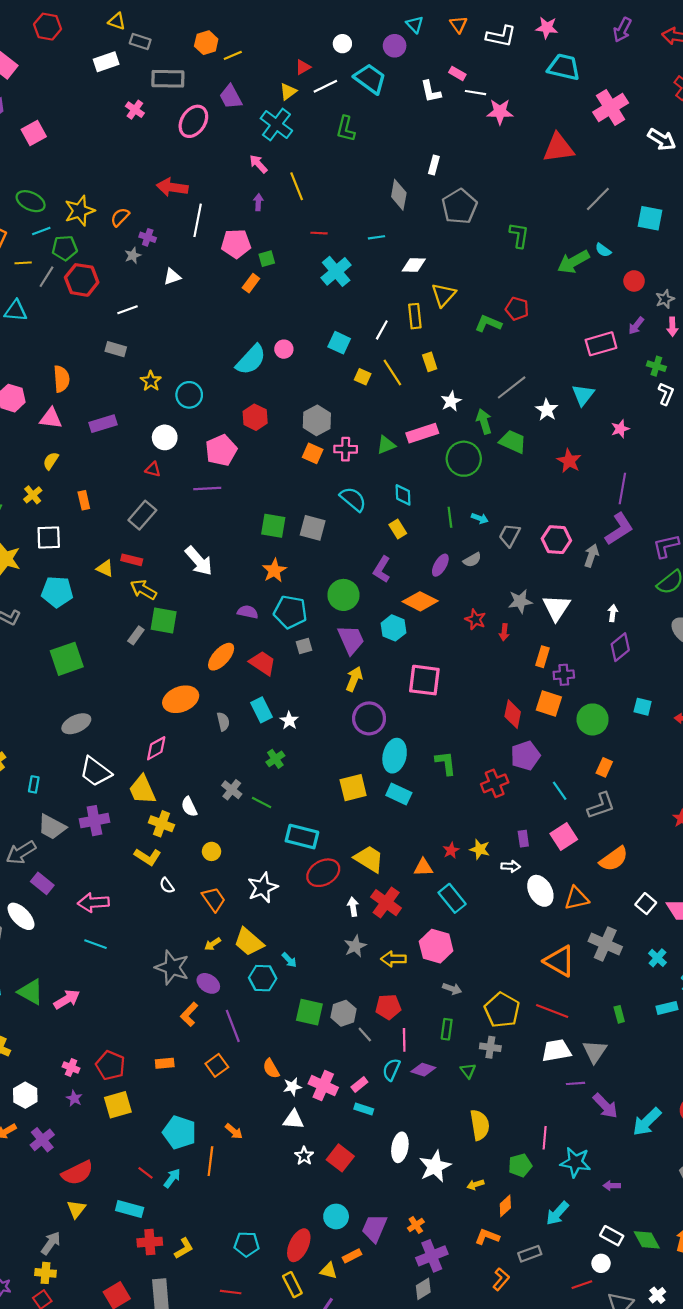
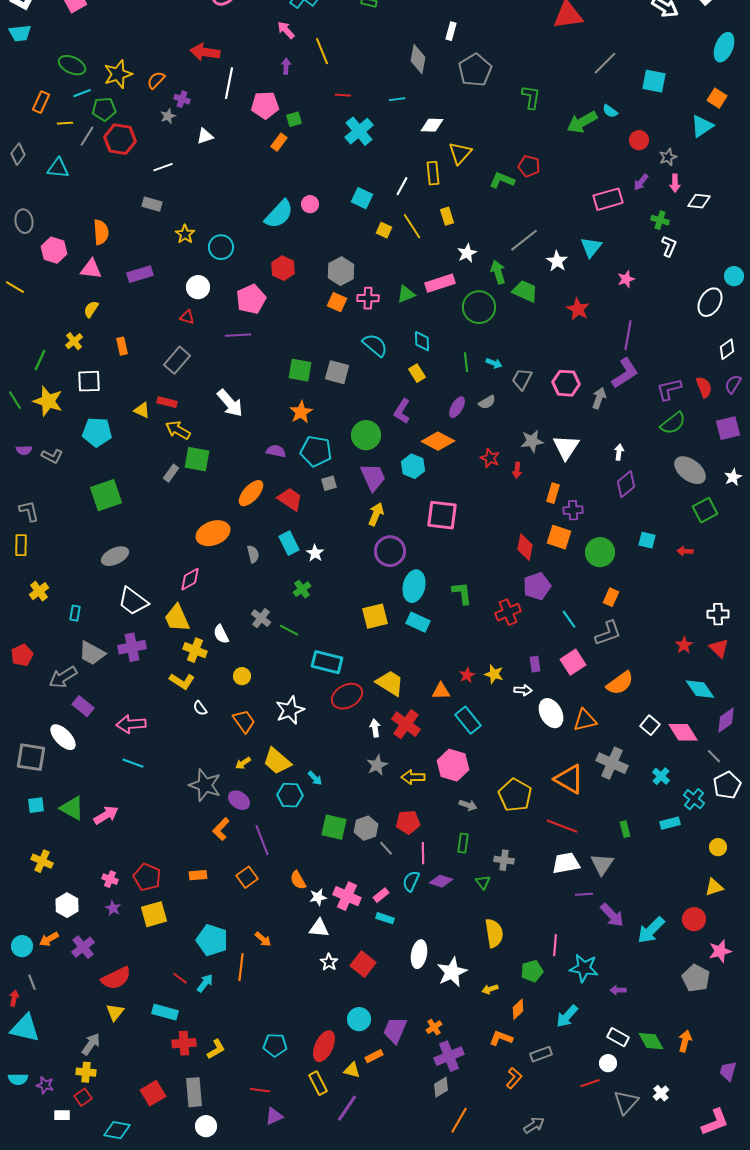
yellow pentagon: (502, 1010) -> (515, 795), moved

